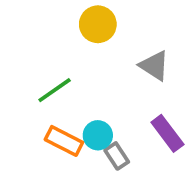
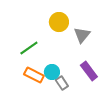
yellow circle: (98, 24) -> (59, 22), moved
gray triangle: (154, 66) -> (82, 35), turned 36

